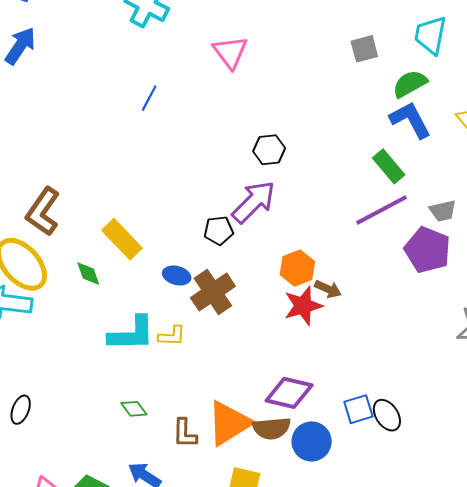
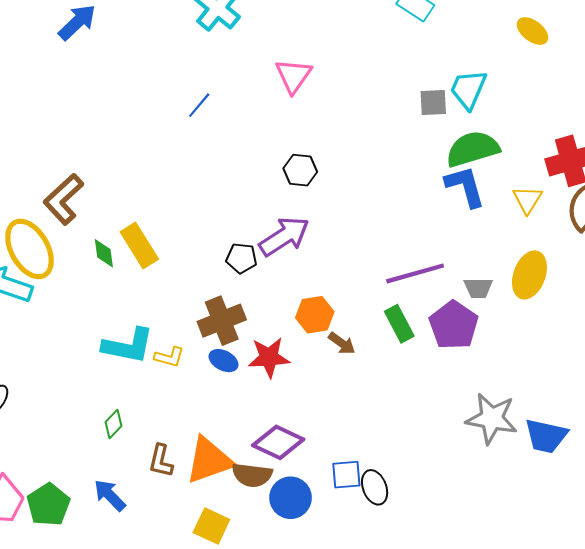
cyan trapezoid: (430, 35) -> (468, 89), moved
green semicircle: (410, 84) -> (473, 149), size x1.4
black hexagon: (269, 150) -> (300, 170), moved
green rectangle: (389, 166) -> (399, 324), moved
green diamond: (88, 274) -> (104, 253), moved
blue ellipse: (177, 275) -> (223, 361), moved
red star: (303, 306) -> (269, 357), moved
green diamond: (134, 409) -> (114, 424), turned 68

